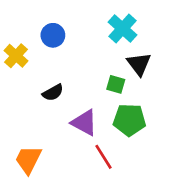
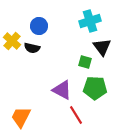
cyan cross: (123, 28) -> (90, 21), turned 30
black semicircle: (53, 93) -> (32, 48), moved, turned 42

